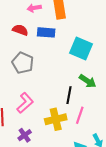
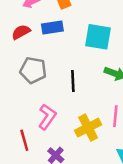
red semicircle: (20, 30) -> (21, 32), turned -35
black line: (69, 95) -> (73, 81), moved

